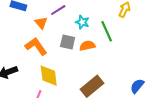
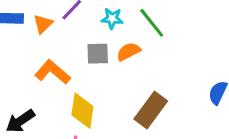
orange triangle: (41, 23) -> (43, 24), moved, turned 40
yellow diamond: (49, 76) -> (82, 111), turned 30

